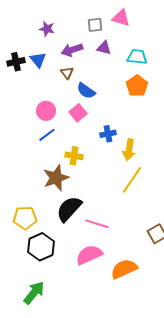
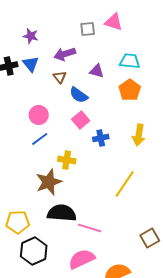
purple star: (47, 29) -> (31, 36), moved
purple triangle: (104, 48) -> (97, 71), moved
pink square: (78, 113) -> (81, 120), moved
yellow arrow: (129, 150) -> (139, 135), moved
black semicircle: (69, 209) -> (62, 213), turned 52

